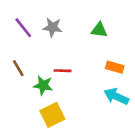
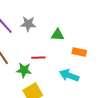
green triangle: (99, 30) -> (58, 35), moved
cyan arrow: (116, 96) -> (69, 75), moved

